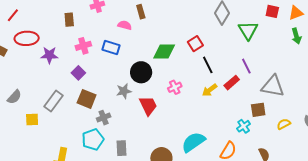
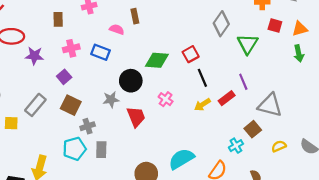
pink cross: (175, 87) -> (166, 99), turned -32
brown square: (258, 110) -> (253, 129), turned -35
gray rectangle: (121, 148) -> (101, 150), moved

